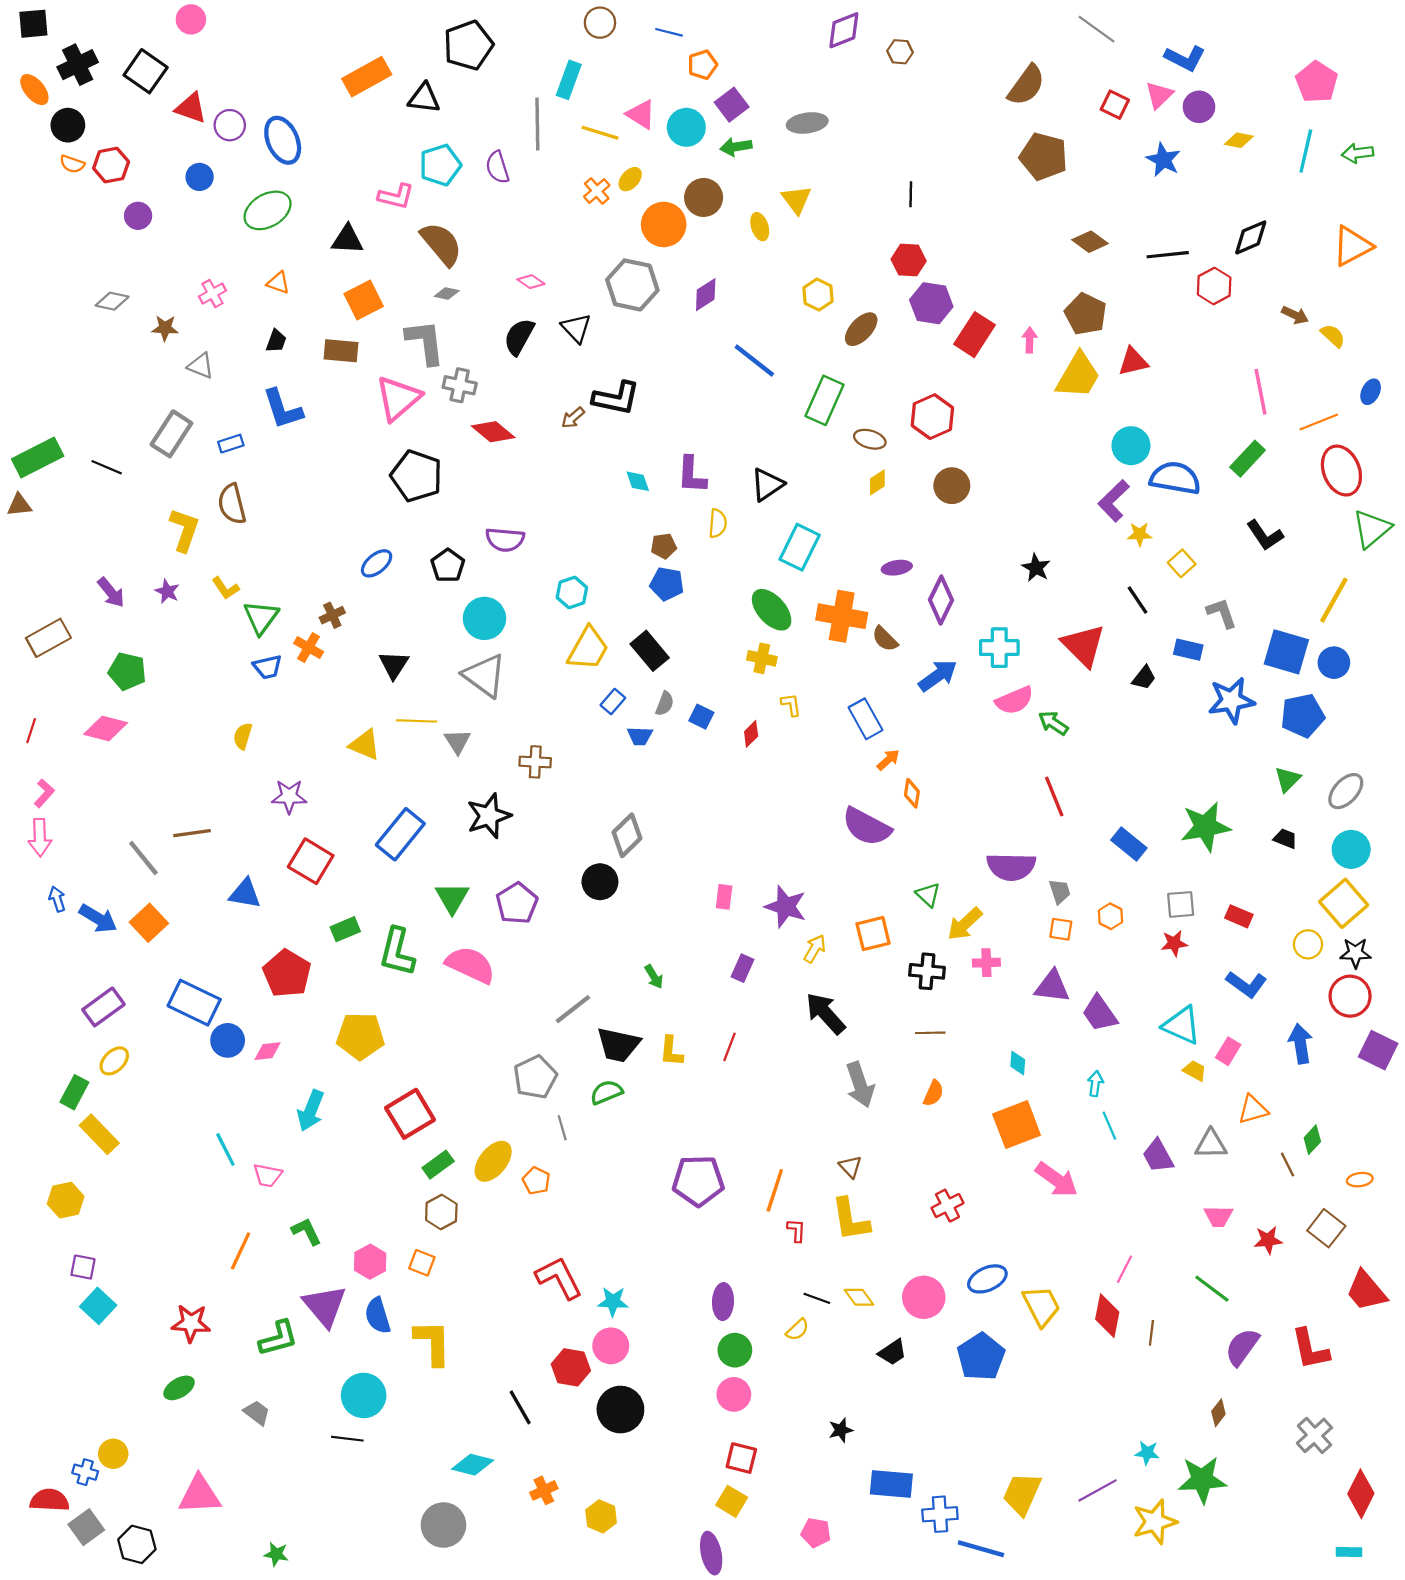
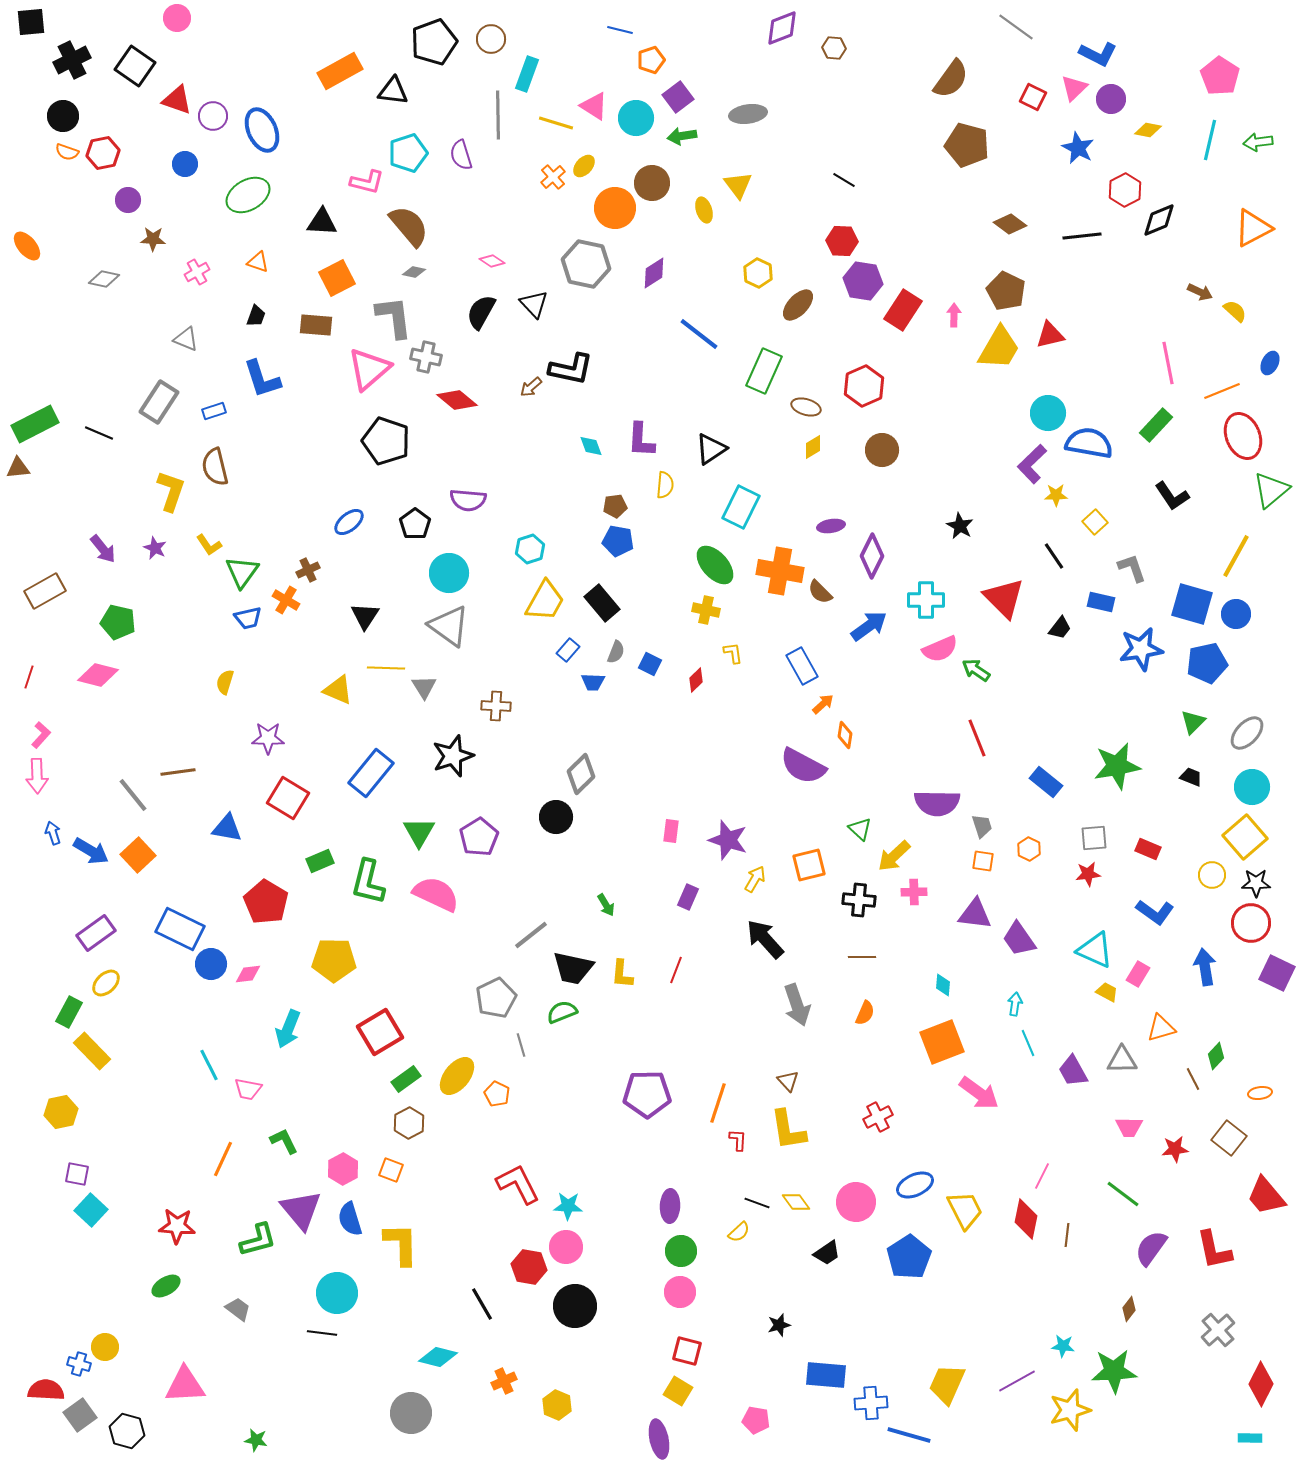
brown circle: (600, 23) -> (491, 39), moved
orange ellipse: (34, 90) -> (27, 246), moved
black line: (911, 194) -> (844, 180), turned -60
red hexagon: (1214, 286) -> (1125, 190), moved
brown star: (165, 328) -> (153, 239), moved

